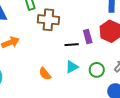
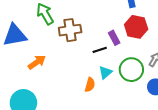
green circle: (97, 70) -> (131, 70), size x1.5
orange semicircle: (45, 74) -> (90, 85), moved, turned -112

